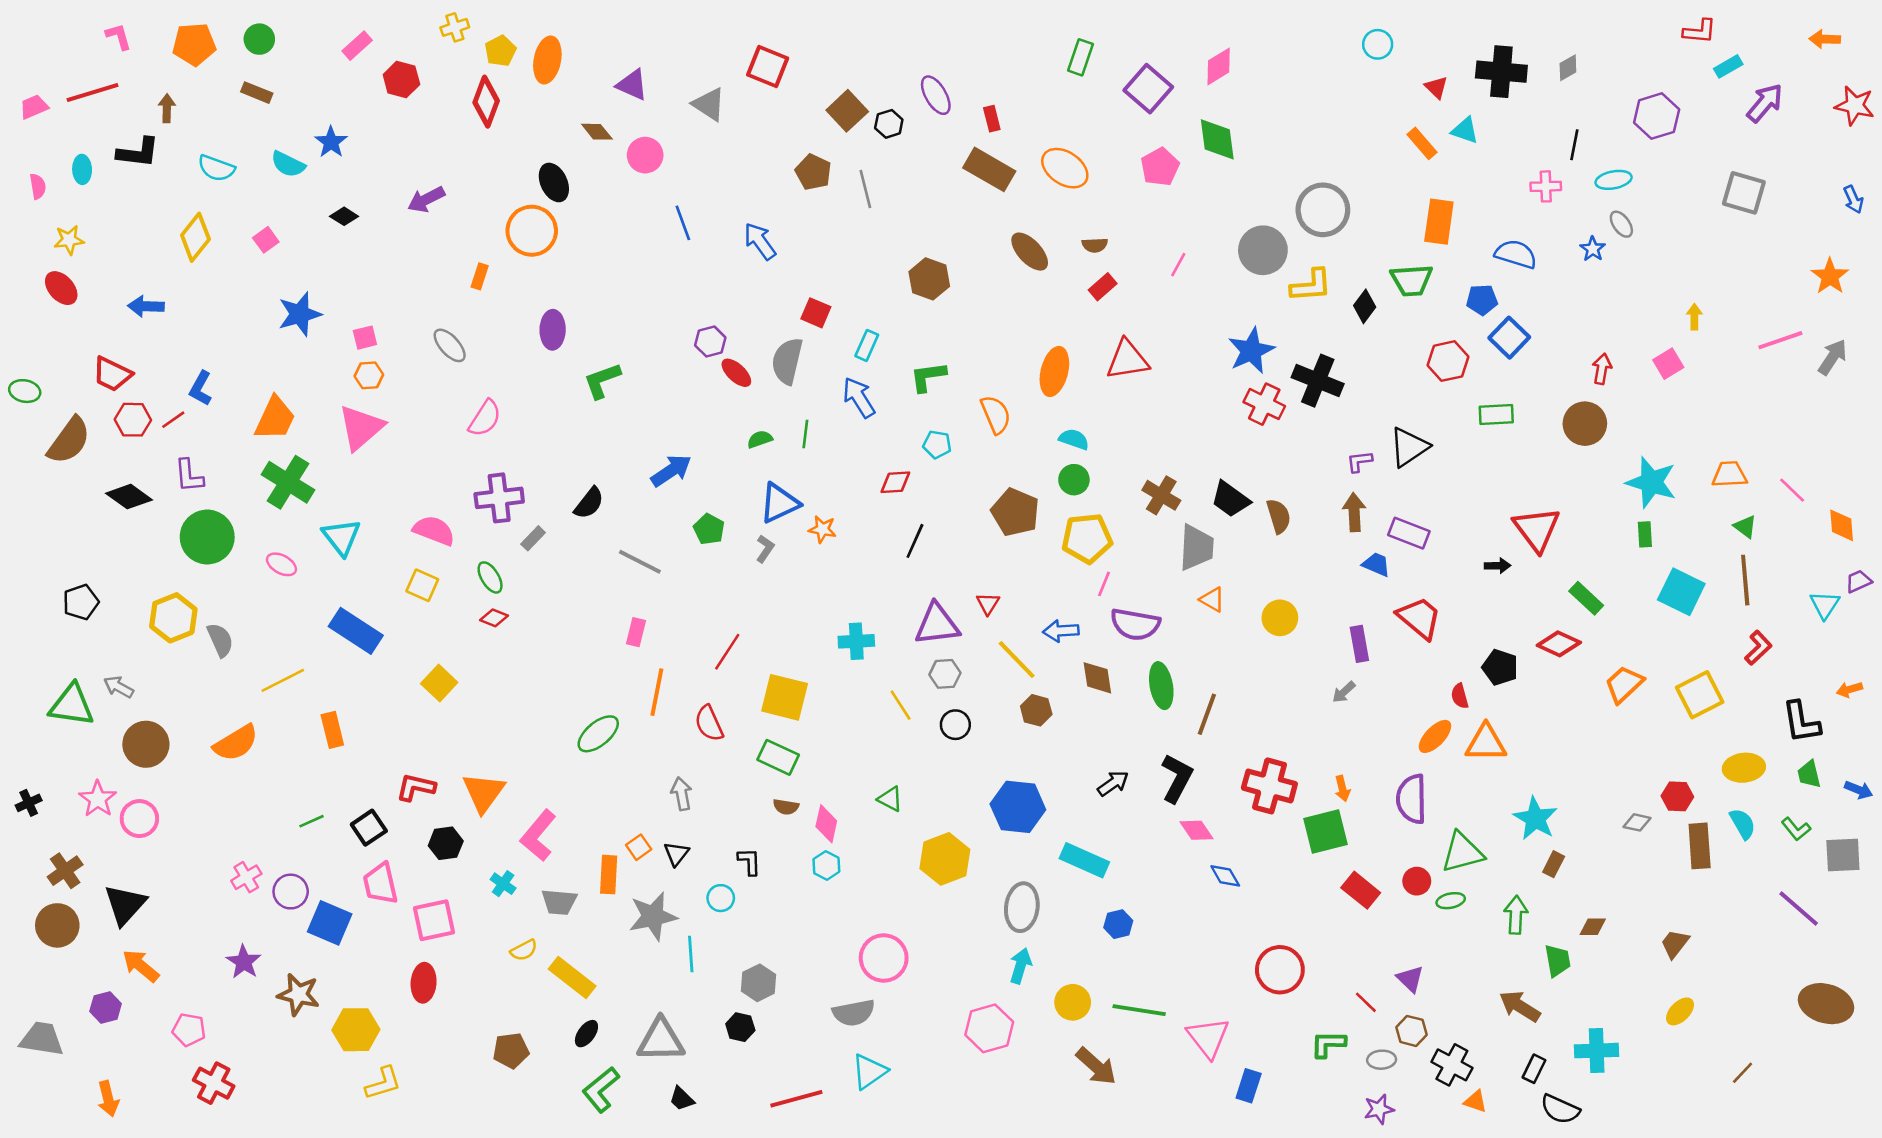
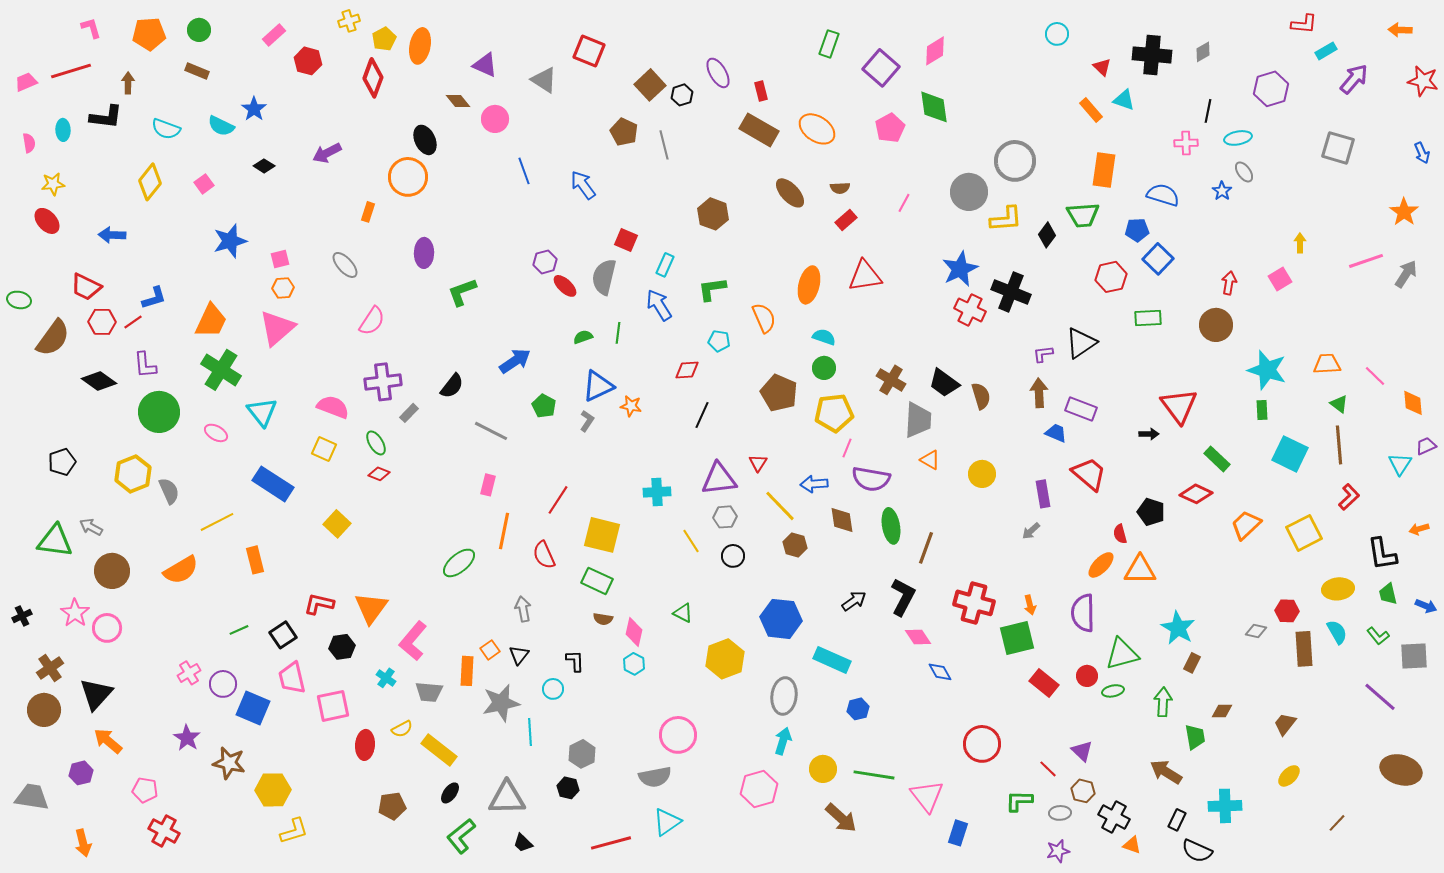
blue L-shape: (201, 388) -> (154, 298), turned -136
red ellipse: (424, 983) -> (365, 745), moved

